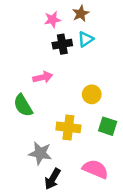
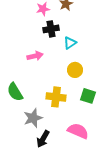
cyan triangle: (86, 39) -> (70, 43), moved
green semicircle: (23, 105) -> (15, 92), moved
gray star: (40, 153) -> (33, 118), turned -30

